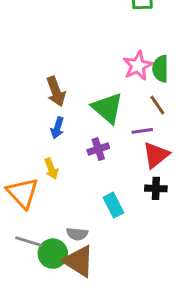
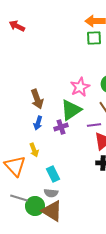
pink star: (138, 66) -> (80, 87), moved
green triangle: (107, 108) -> (71, 110), turned 45
purple cross: (98, 149) -> (61, 127), moved
cyan rectangle: (113, 205) -> (53, 174), moved

